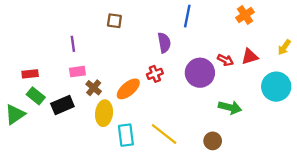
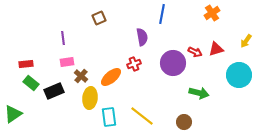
brown square: (114, 21) -> (99, 18), turned -32
green triangle: (15, 114) -> (13, 114), moved

